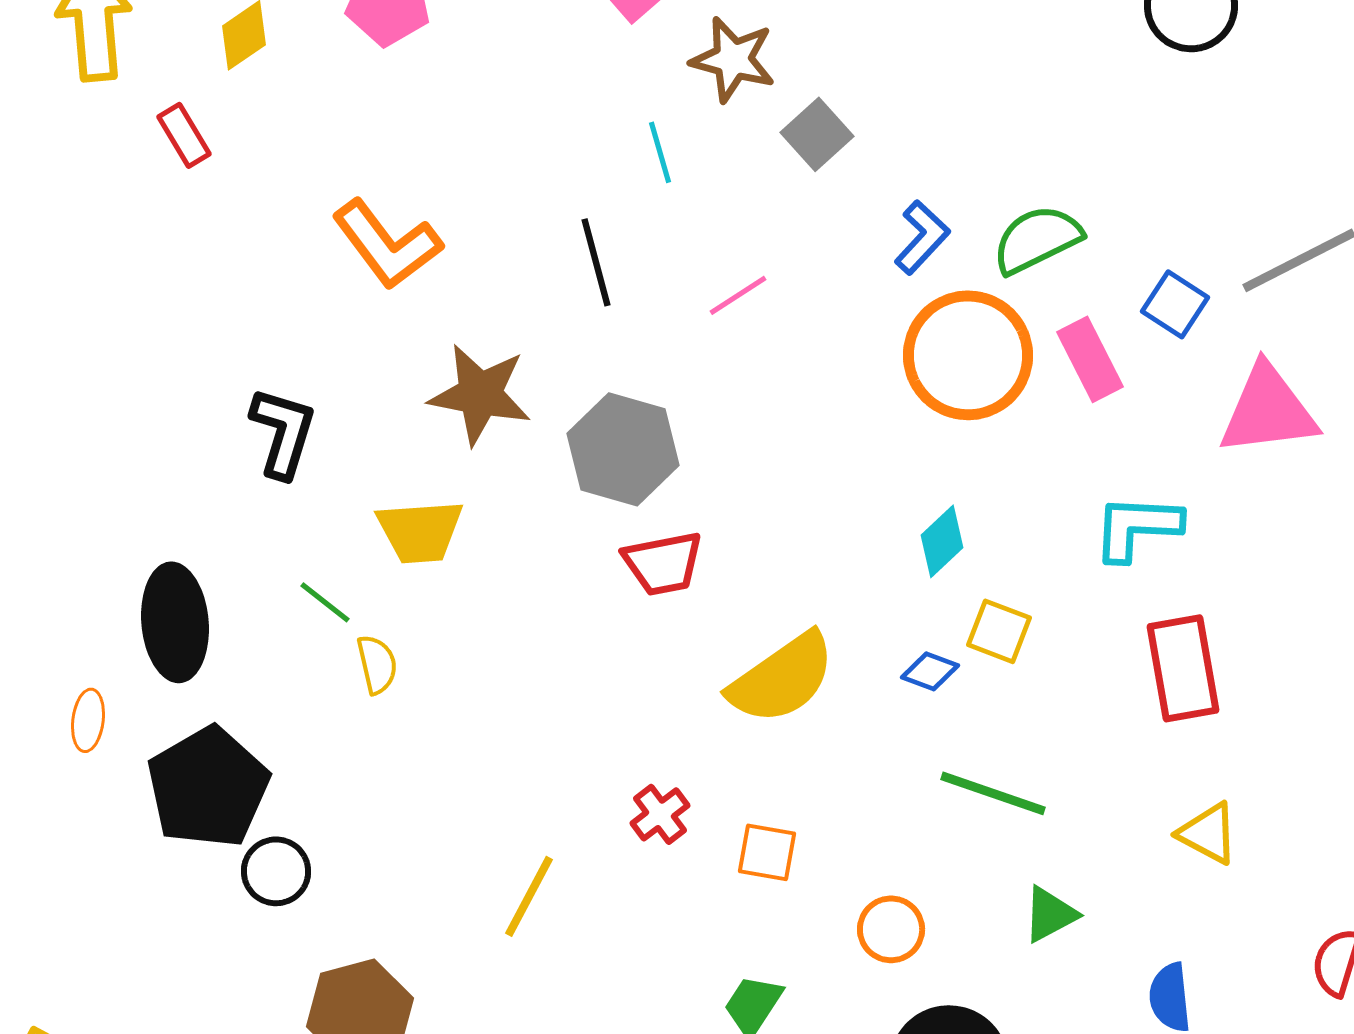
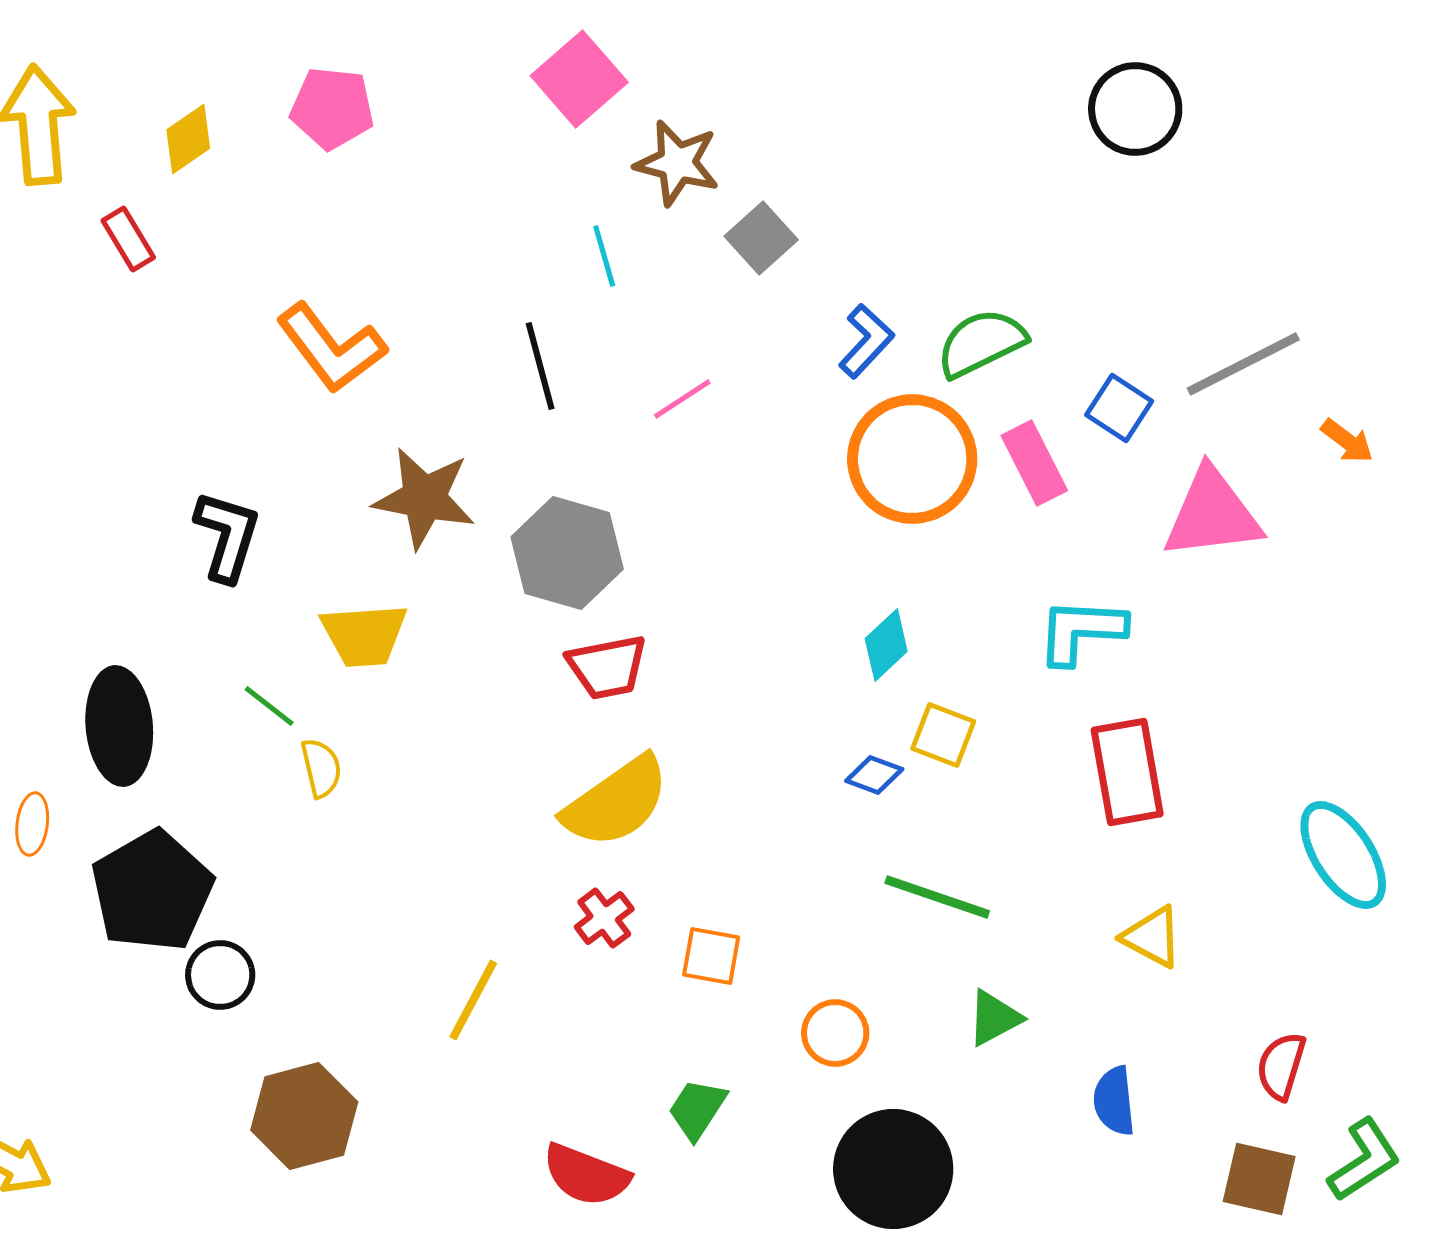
yellow semicircle: (782, 678) -> (616, 802), moved

